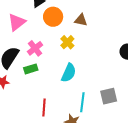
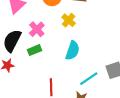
cyan line: (82, 102) -> (89, 79), turned 54

